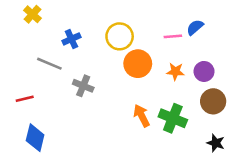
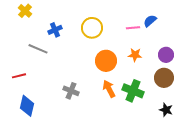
orange circle: (138, 64) -> (106, 61), moved
purple circle: (204, 71) -> (166, 55), moved
gray cross: (83, 86) -> (71, 91), moved

